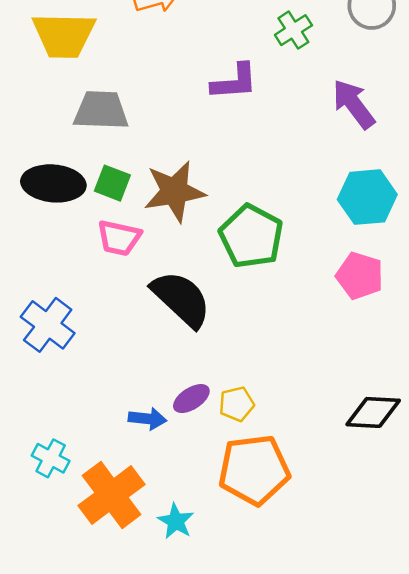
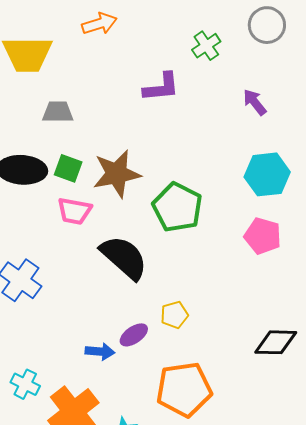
purple arrow: (354, 104) -> (255, 102), size x0.7
gray trapezoid: (101, 110) -> (58, 112), size x0.7
yellow pentagon: (237, 404) -> (174, 315), moved

